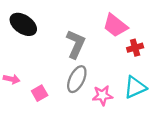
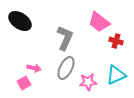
red cross: (135, 48) -> (116, 41), turned 32
pink arrow: (12, 79) -> (34, 68), moved
pink square: (40, 93) -> (24, 83), moved

